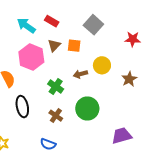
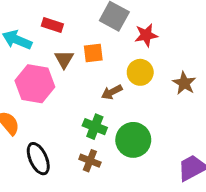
red star: (133, 39) -> (146, 35), moved
green cross: (56, 87) -> (95, 127), moved

